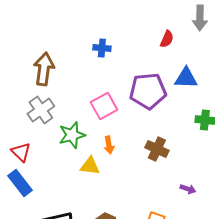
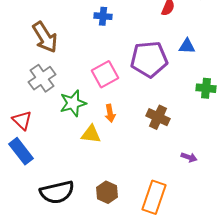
brown arrow: (44, 69) -> (45, 37), turned 140
blue triangle: (186, 78) -> (187, 46), size x0.7

